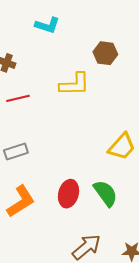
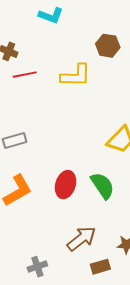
red line: (18, 98) -> (25, 75), moved

